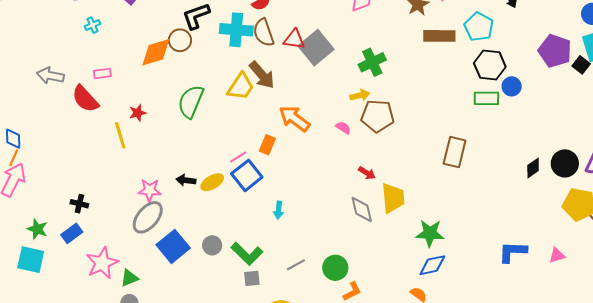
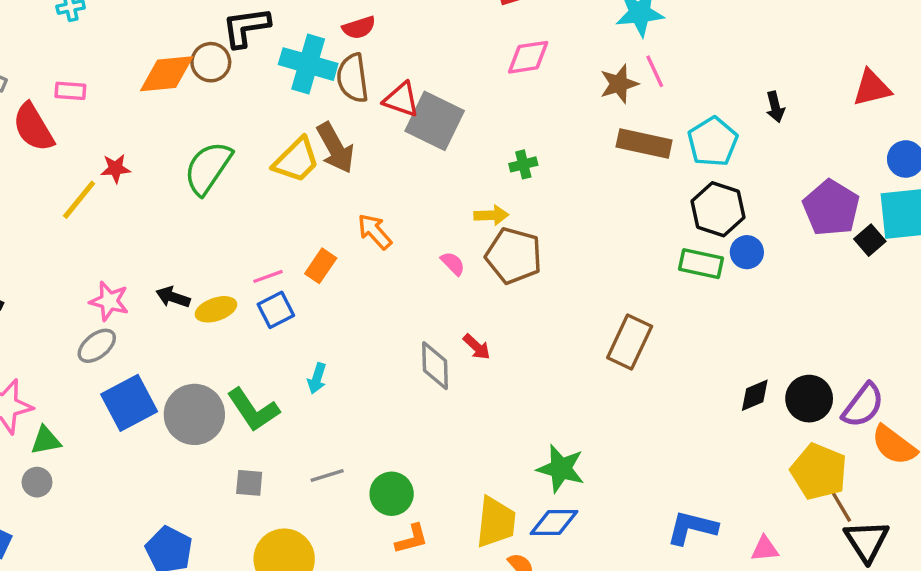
gray square: (316, 48) -> (435, 121), turned -36
green cross: (372, 62) -> (523, 164), size x0.6
orange arrow: (294, 119) -> (375, 231), size x0.7
yellow line: (120, 135) -> (79, 200), turned 44
blue square: (247, 175) -> (276, 310), size x0.7
yellow trapezoid: (393, 198) -> (496, 522), moved
gray diamond: (362, 210) -> (435, 366), moved
gray ellipse: (148, 217) -> (97, 346), size x0.7
gray circle: (212, 245) -> (194, 414), size x1.8
green L-shape: (247, 254) -> (253, 410), moved

